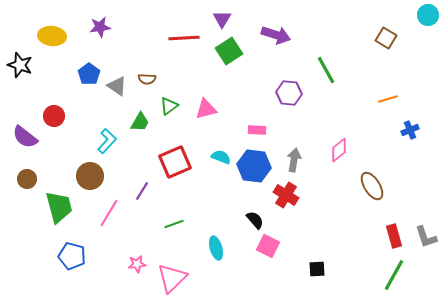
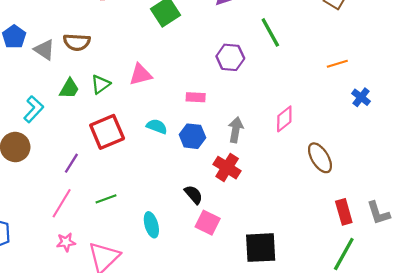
brown semicircle: (147, 79) -> (77, 42), size x1.4
green triangle: (169, 106) -> (101, 84), moved
blue cross: (410, 130) -> (361, 97), turned -30
blue hexagon: (254, 166) -> (192, 136), size x0.7
pink line: (109, 213) -> (62, 203), moved
black square: (317, 269) -> (261, 248), size x1.8

